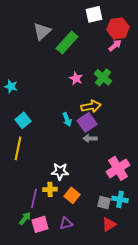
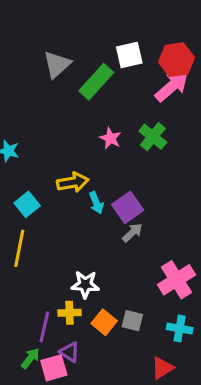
white square: (94, 14) -> (129, 55), moved
pink arrow: (115, 45) -> (172, 86), size x1.6
yellow arrow: (91, 106) -> (73, 182), moved
gray arrow: (90, 138) -> (132, 233), turned 136
gray square: (104, 202) -> (132, 321), moved
purple triangle: (66, 223) -> (70, 352), moved, turned 48

